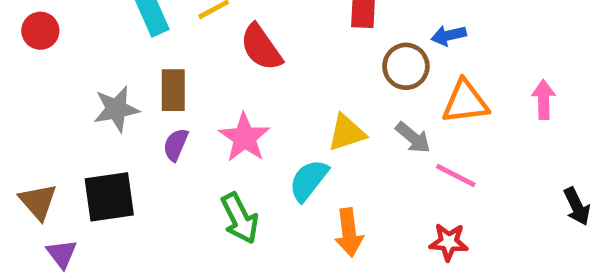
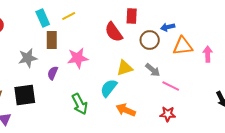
red semicircle: (261, 47) -> (114, 32), moved
brown rectangle: (173, 90) -> (52, 40), moved
orange triangle: (465, 102) -> (183, 46), moved
pink star: (245, 138) -> (78, 58), moved, turned 30
orange arrow: (349, 232) -> (126, 110), turned 120

